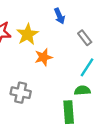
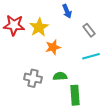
cyan line: (87, 67) -> (91, 56), turned 42
green semicircle: (82, 90) -> (60, 76), moved

